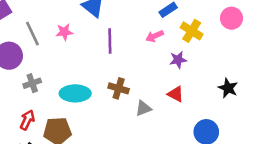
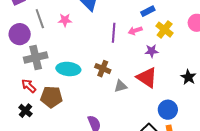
purple line: (110, 41) -> (114, 33), moved
gray cross: (32, 83) -> (36, 57), size x1.6
red triangle: (176, 94) -> (147, 78), size x1.6
red arrow: (27, 120) -> (29, 86), turned -77

